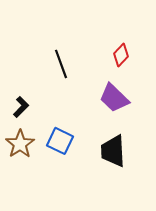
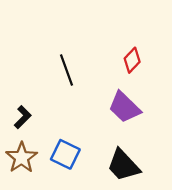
black trapezoid: (113, 151) -> (123, 165), turned -40

